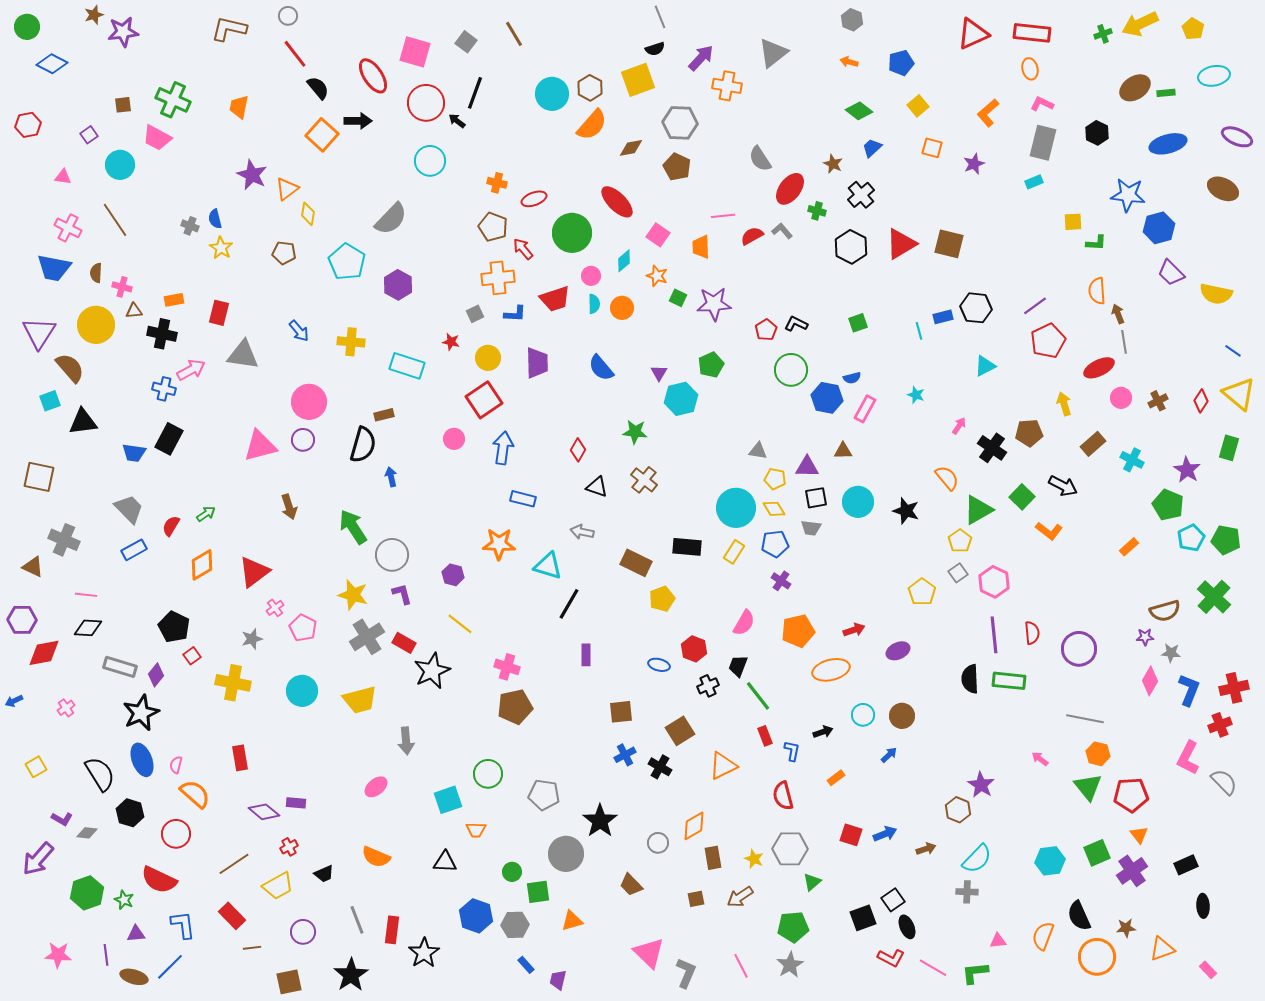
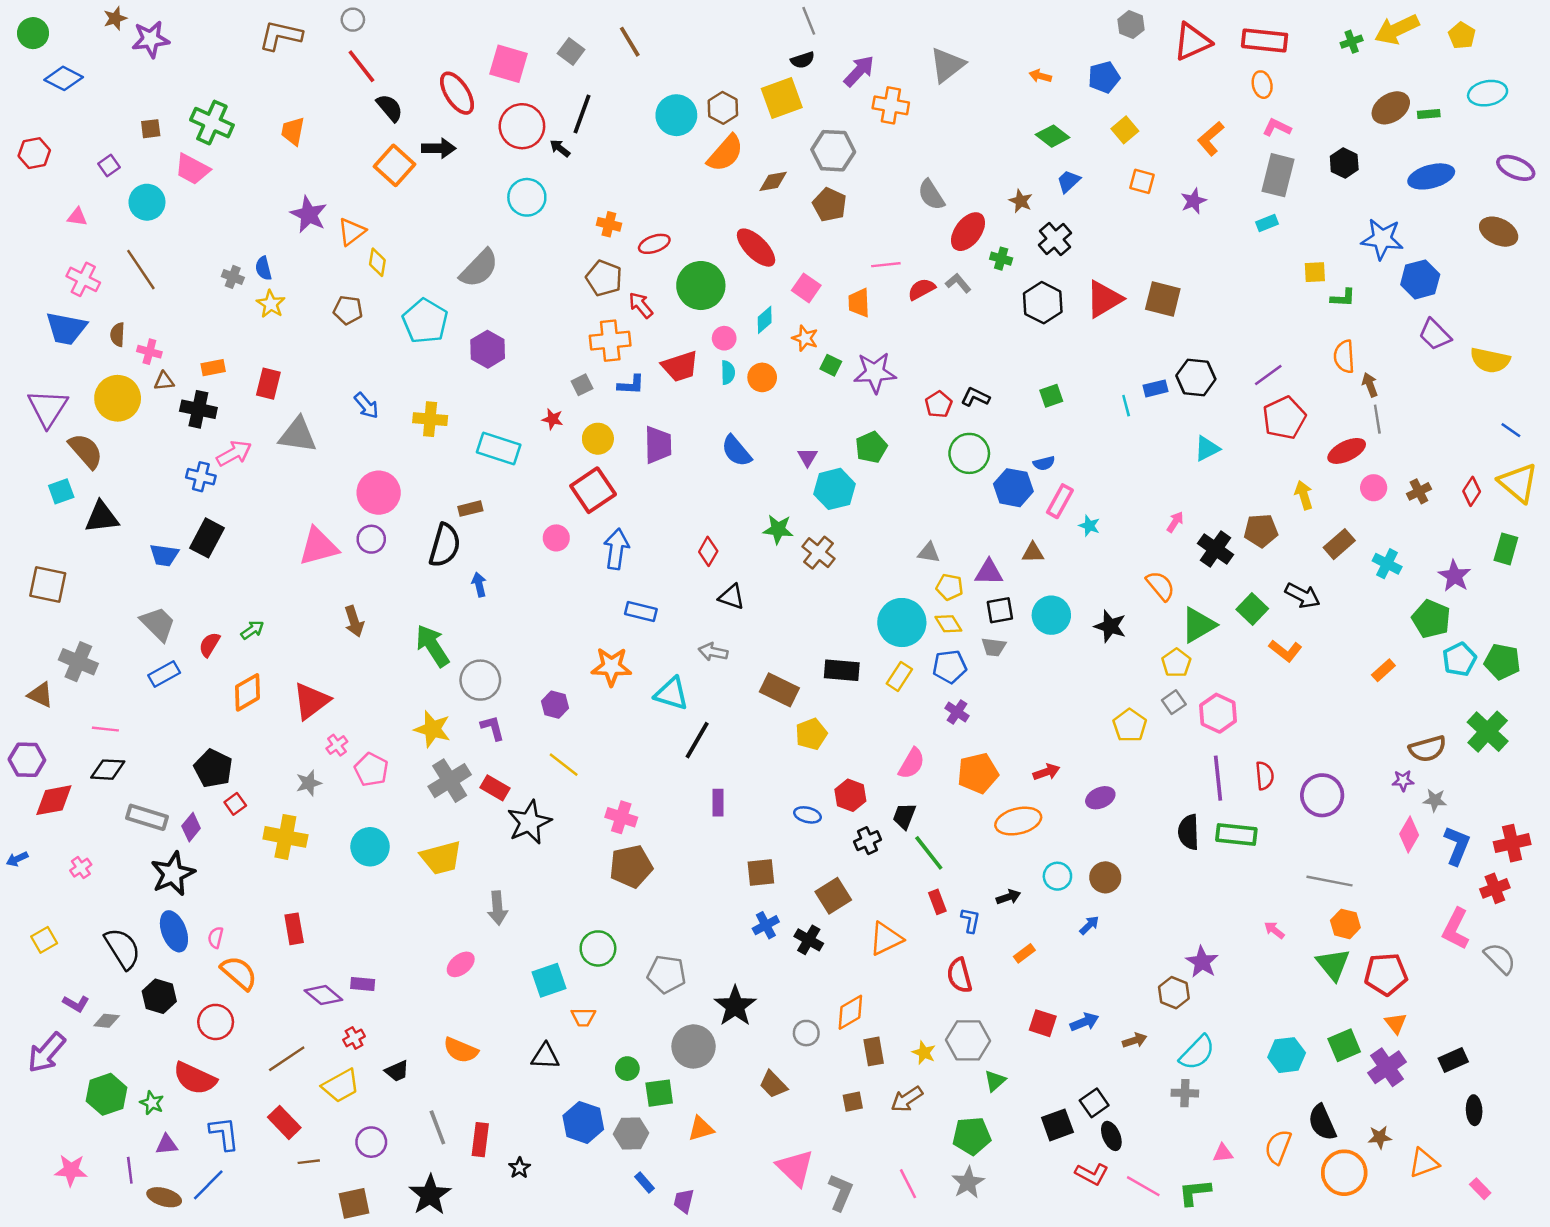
gray hexagon: (852, 20) -> (1131, 25), moved
cyan star: (916, 395) -> (1089, 526), moved
brown cross: (644, 480) -> (819, 553), moved
black star: (424, 953) -> (520, 1168), size x0.6

